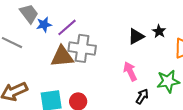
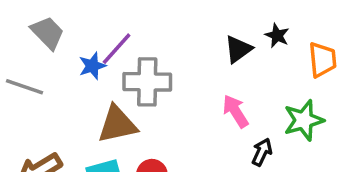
blue star: (44, 25) -> (92, 66), moved
brown triangle: (62, 56) -> (117, 124), moved

